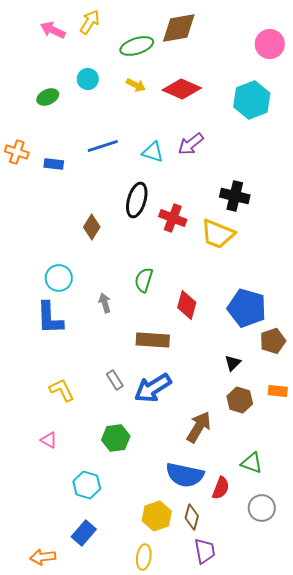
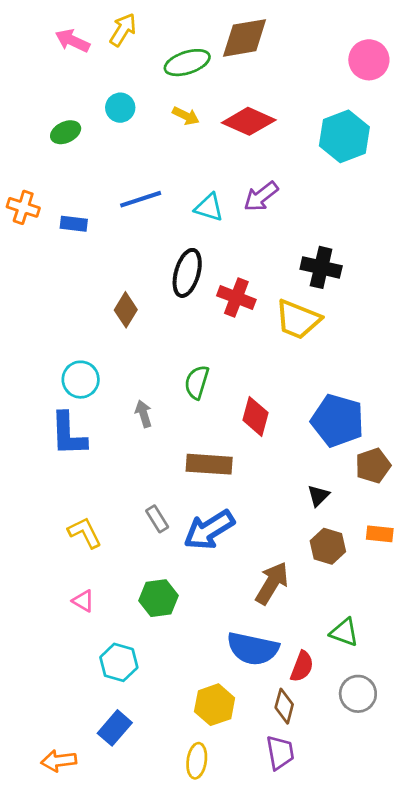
pink triangle: (49, 440) -> (83, 601), moved
brown diamond: (192, 517) -> (284, 706), moved

